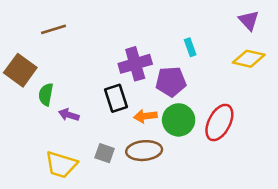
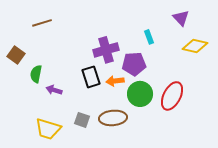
purple triangle: (249, 20) -> (181, 18), moved
brown square: (20, 70) -> (16, 55), size x0.7
orange arrow: (145, 116) -> (115, 81), moved

